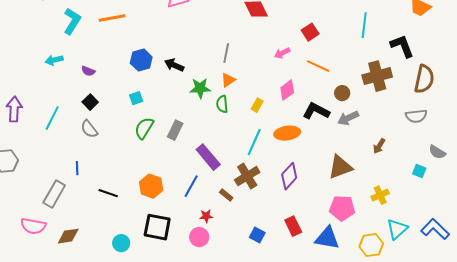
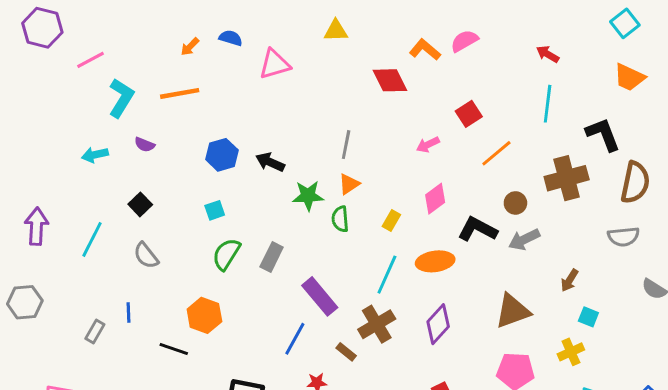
orange line: (318, 66) -> (496, 153), moved, turned -65
purple semicircle: (88, 71) -> (145, 145), moved
black square: (90, 102) -> (140, 204), moved
cyan square: (419, 171) -> (588, 317), moved
orange hexagon: (151, 186) -> (204, 315), moved
gray rectangle: (54, 194) -> (95, 331), moved, size x0.6

